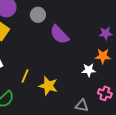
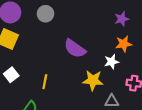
purple semicircle: (59, 35) -> (75, 49), moved
yellow star: (48, 86) -> (93, 80), moved

